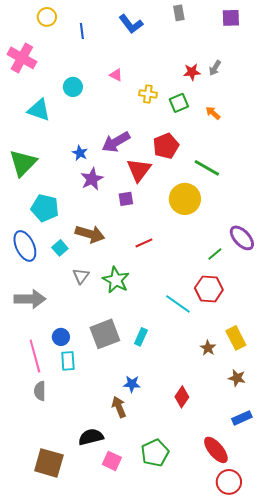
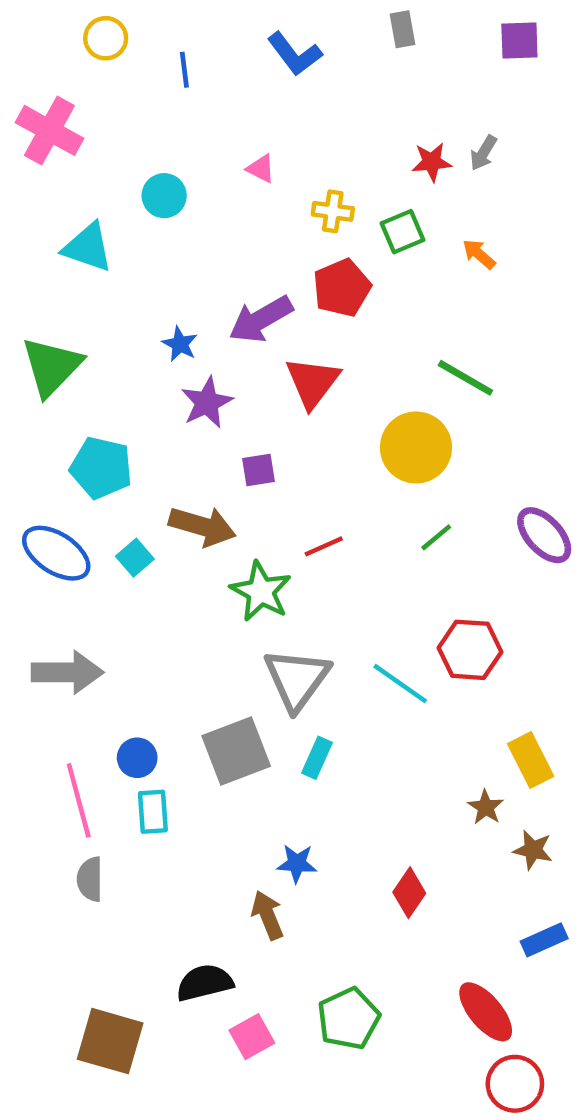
red pentagon: (166, 146) -> (342, 288), moved
purple square: (126, 199) -> (259, 470), moved
blue ellipse: (25, 246) -> (56, 553), turned -32
green line: (215, 254) -> (436, 537), moved
gray triangle: (81, 276) -> (297, 679), moved, size x1.8
green star: (116, 280) -> (261, 591), moved
brown star: (208, 348) -> (486, 807), moved
pink square: (112, 461) -> (252, 1037), turned 36

